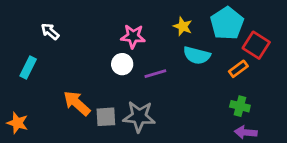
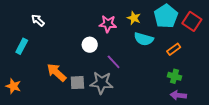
pink star: (133, 36) -> (108, 24), moved
red square: (256, 45) -> (192, 21), moved
purple line: (155, 74) -> (114, 62), moved, turned 63

